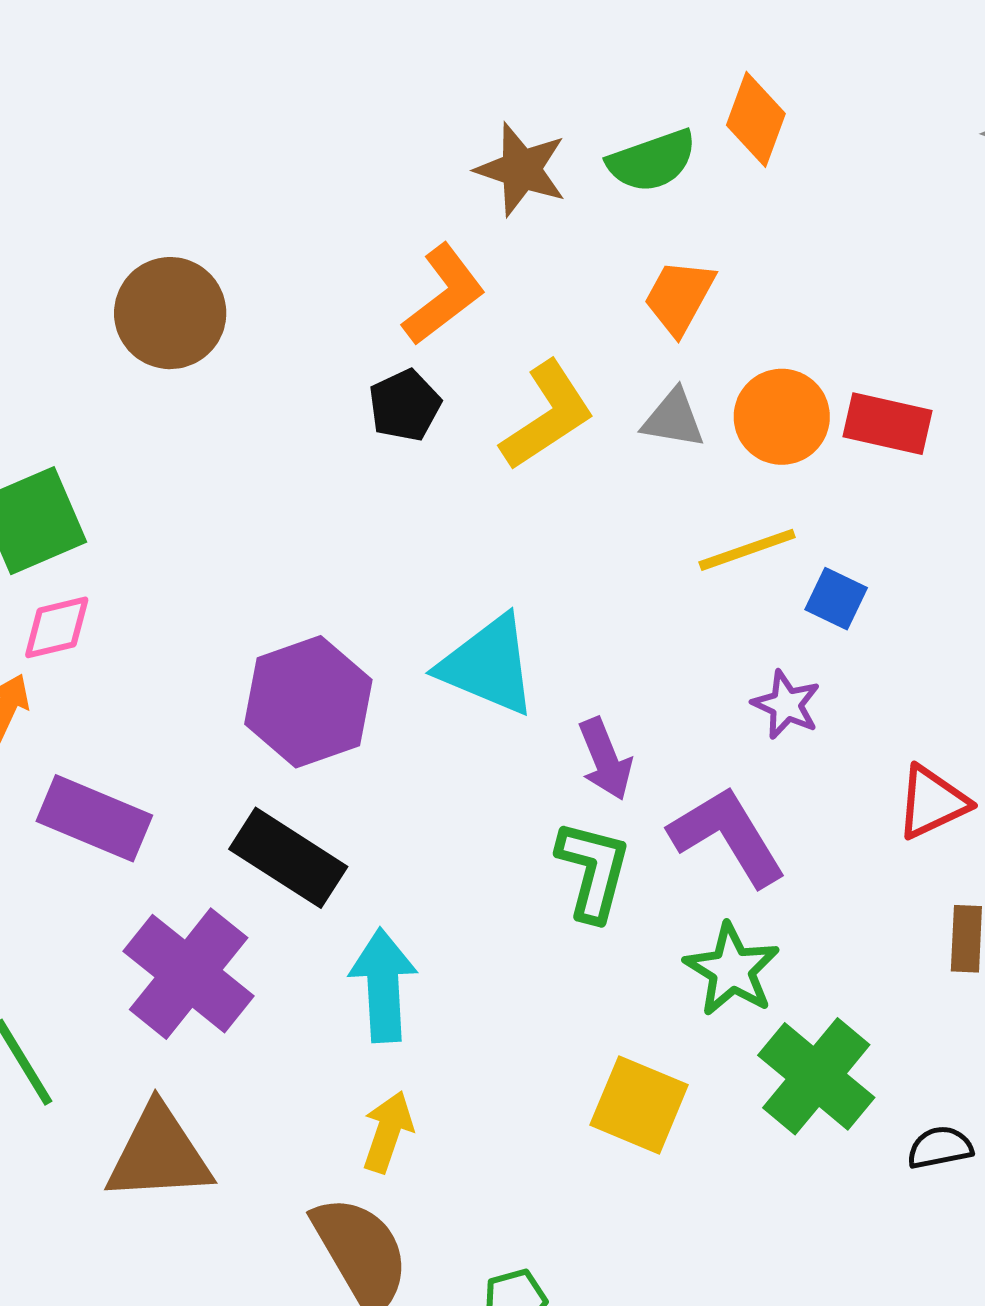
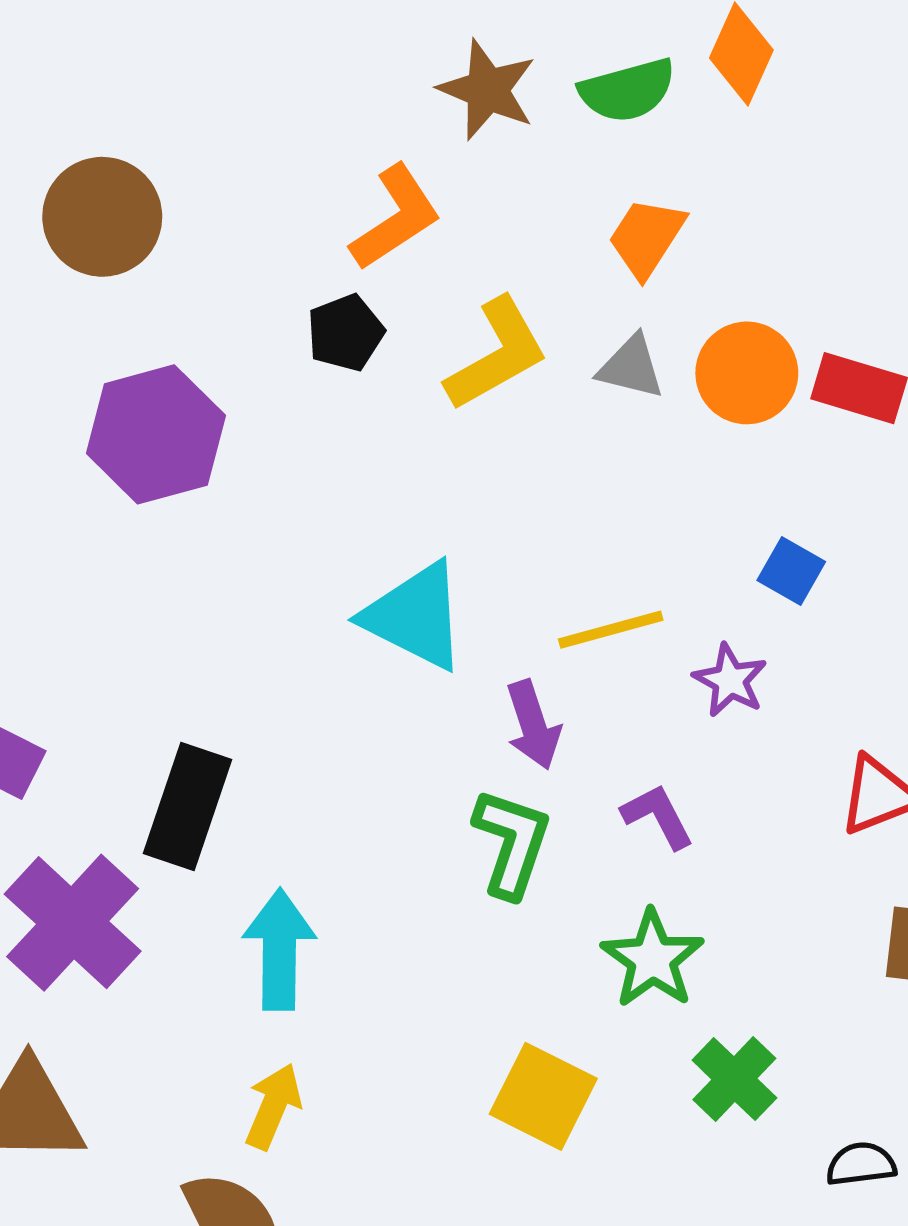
yellow line: (747, 550) -> (611, 630), moved
purple hexagon: (308, 702) -> (156, 434), moved
purple L-shape: (728, 836) -> (658, 816), size x0.6
black rectangle: (288, 858) -> (188, 807), turned 72
green cross: (816, 1076) -> (734, 1079), size x0.7

